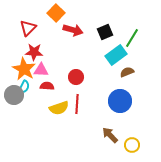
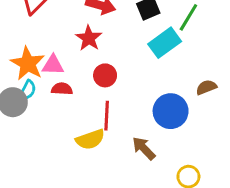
red star: (34, 52) -> (89, 38), moved, turned 30
brown semicircle: (127, 72) -> (206, 87), moved
yellow semicircle: (59, 108) -> (90, 139), moved
brown arrow: (110, 135) -> (144, 148), moved

